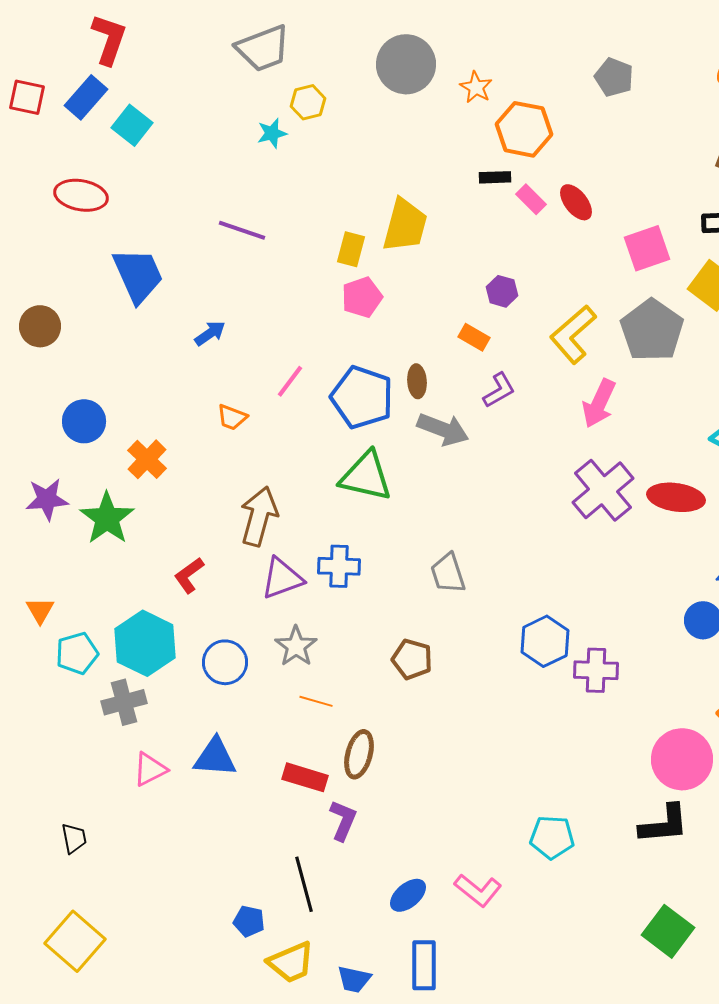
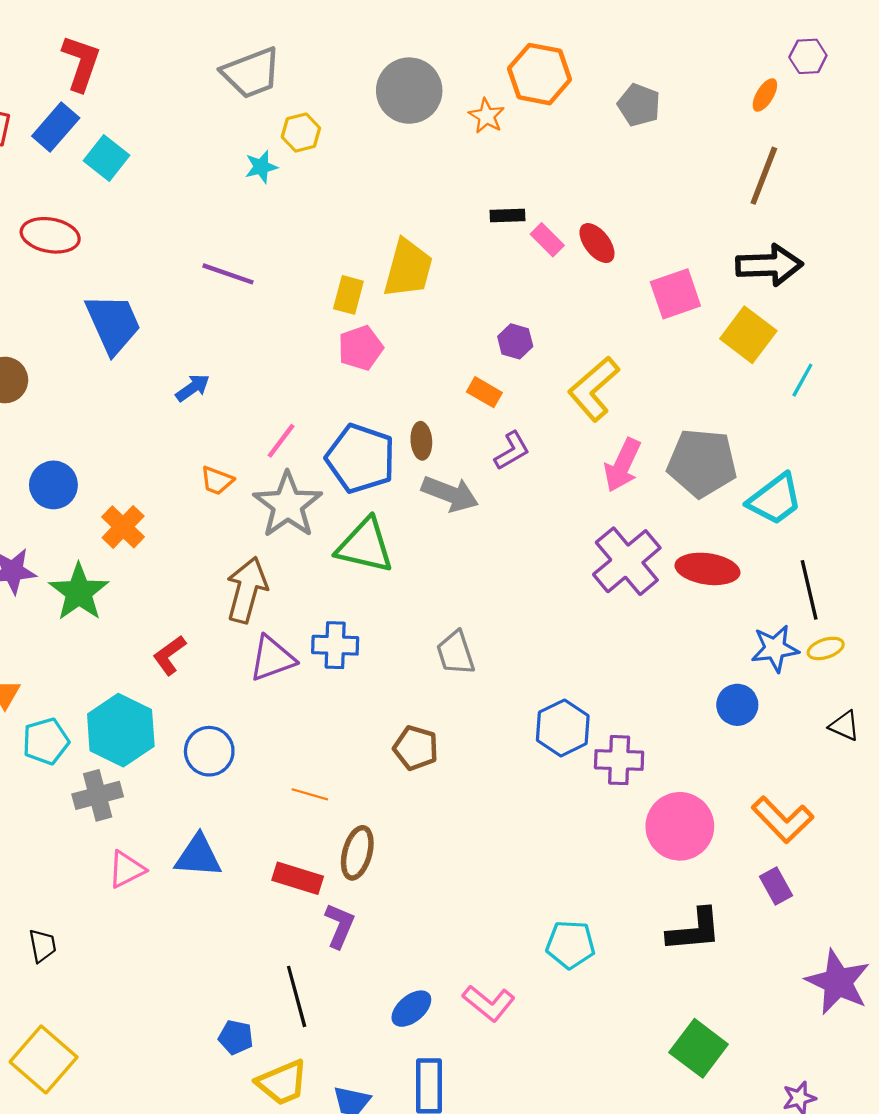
orange hexagon: (524, 129) -> (540, 74), moved
gray pentagon: (652, 330) -> (702, 463), moved, turned -30
gray star: (296, 646) -> (288, 505), moved, size x1.5
pink circle: (682, 759) -> (680, 826), moved

